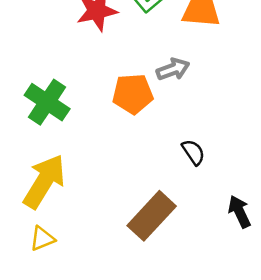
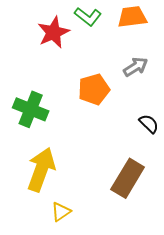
gray arrow: (173, 69) -> (136, 67), moved
yellow triangle: (42, 239) -> (61, 212), moved

